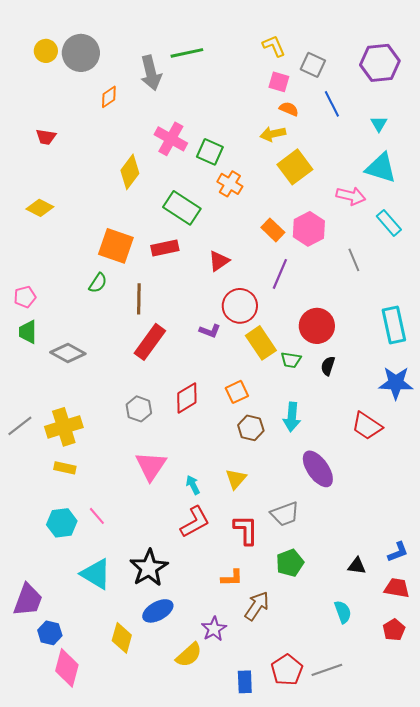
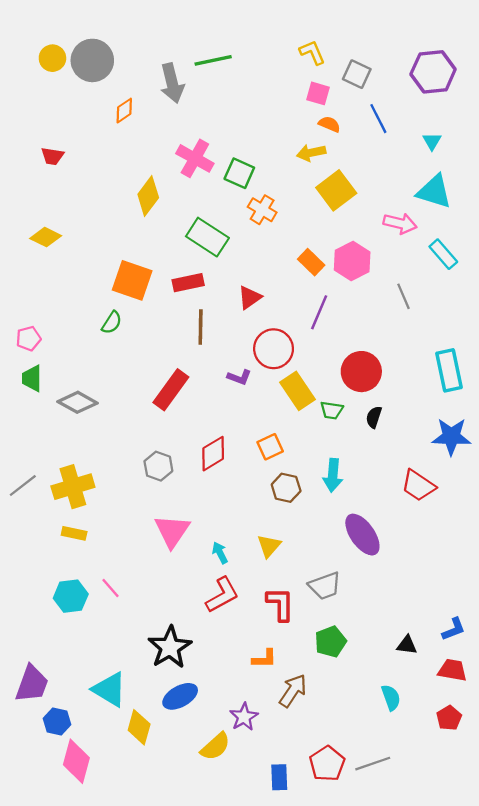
brown line: (139, 299) -> (201, 327), moved
cyan triangle: (96, 574) -> (109, 690), moved

